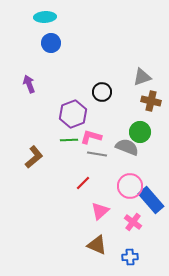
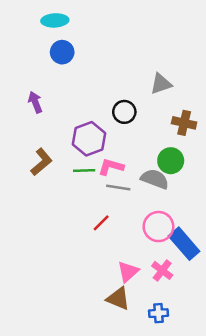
gray triangle: (142, 77) -> (161, 84), moved
brown L-shape: (34, 157) -> (41, 162), moved
pink triangle: (100, 211) -> (128, 272), moved

